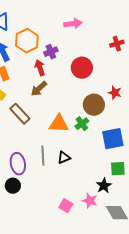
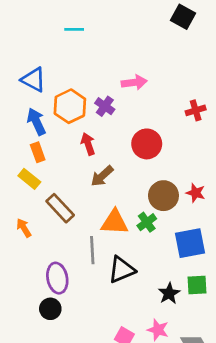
purple cross: (51, 52) -> (105, 106), moved, turned -32
brown arrow: (39, 89) -> (102, 176), moved
red star: (115, 93) -> (196, 193), moved
gray line: (43, 156) -> (92, 250), moved
black triangle: (64, 158) -> (122, 270), size x1.5
black star: (104, 186) -> (169, 293), moved

